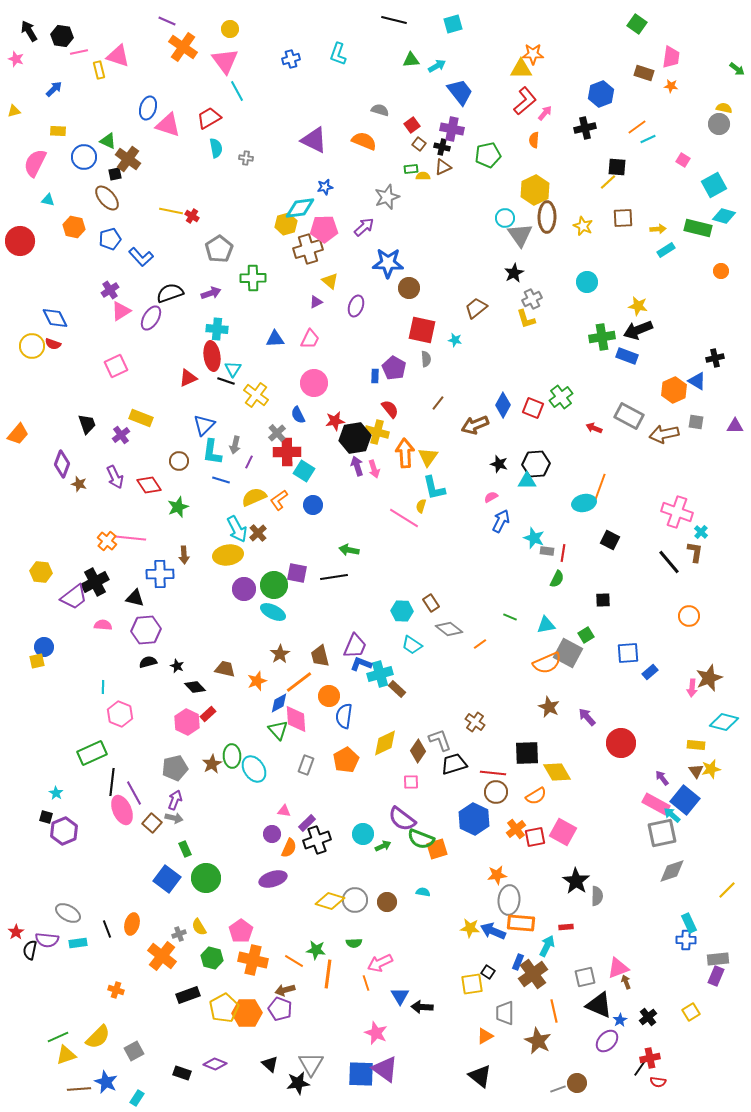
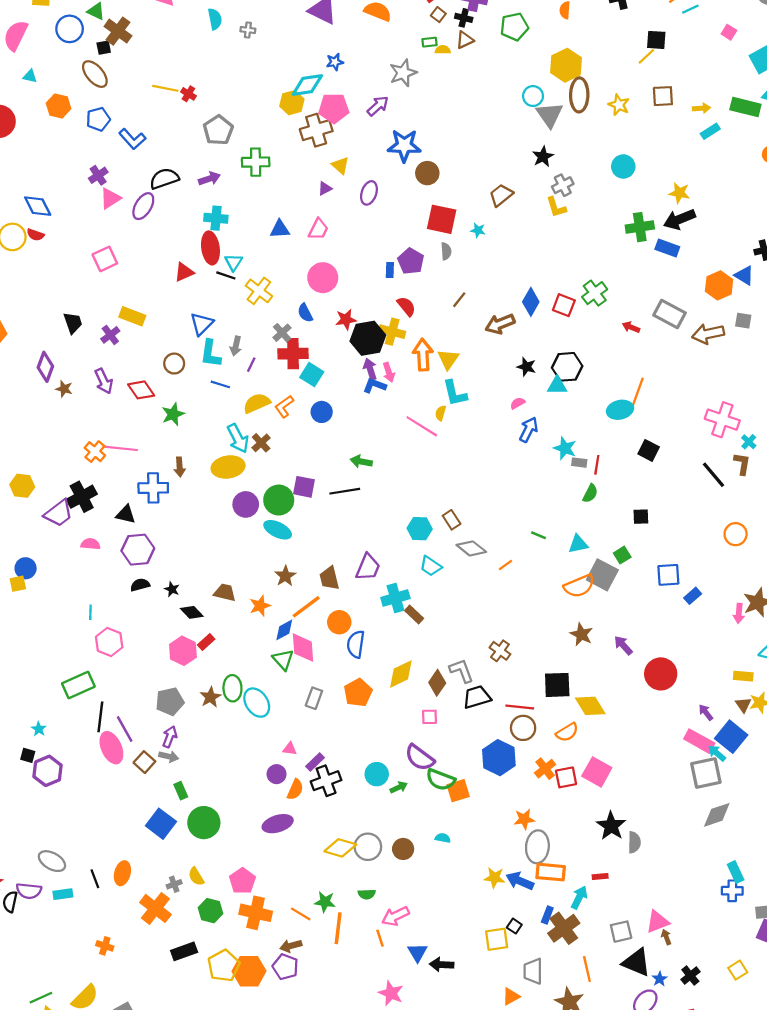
blue L-shape: (361, 664) -> (374, 386), moved

